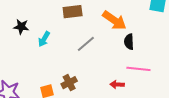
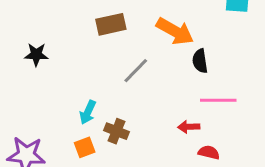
cyan arrow: (44, 39) -> (88, 112), moved
brown cross: (69, 83) -> (116, 131), turned -35

